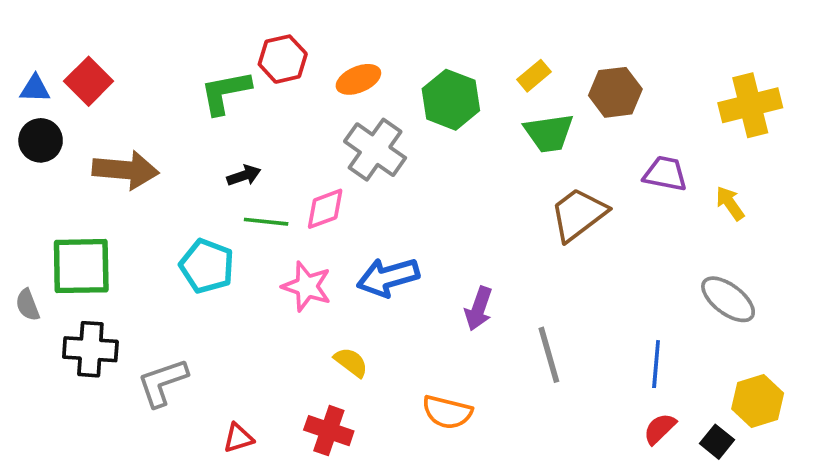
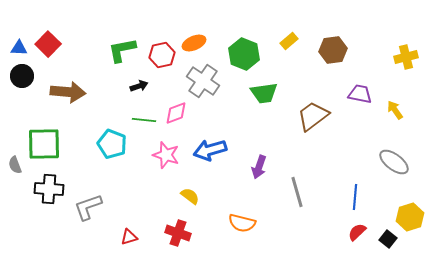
red hexagon: (283, 59) -> (162, 55), moved
yellow cross: (750, 105) -> (406, 57), size x0.7
green trapezoid: (549, 133) -> (264, 93), moved
black arrow: (244, 176) -> (139, 86), moved

